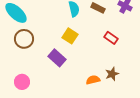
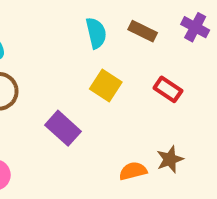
yellow square: (70, 36) -> (106, 85), moved

